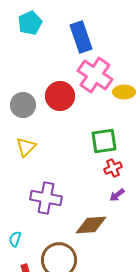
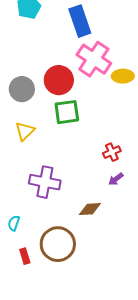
green square: (104, 141) -> (67, 112), moved
brown diamond: (91, 225) -> (90, 209), size x0.7

